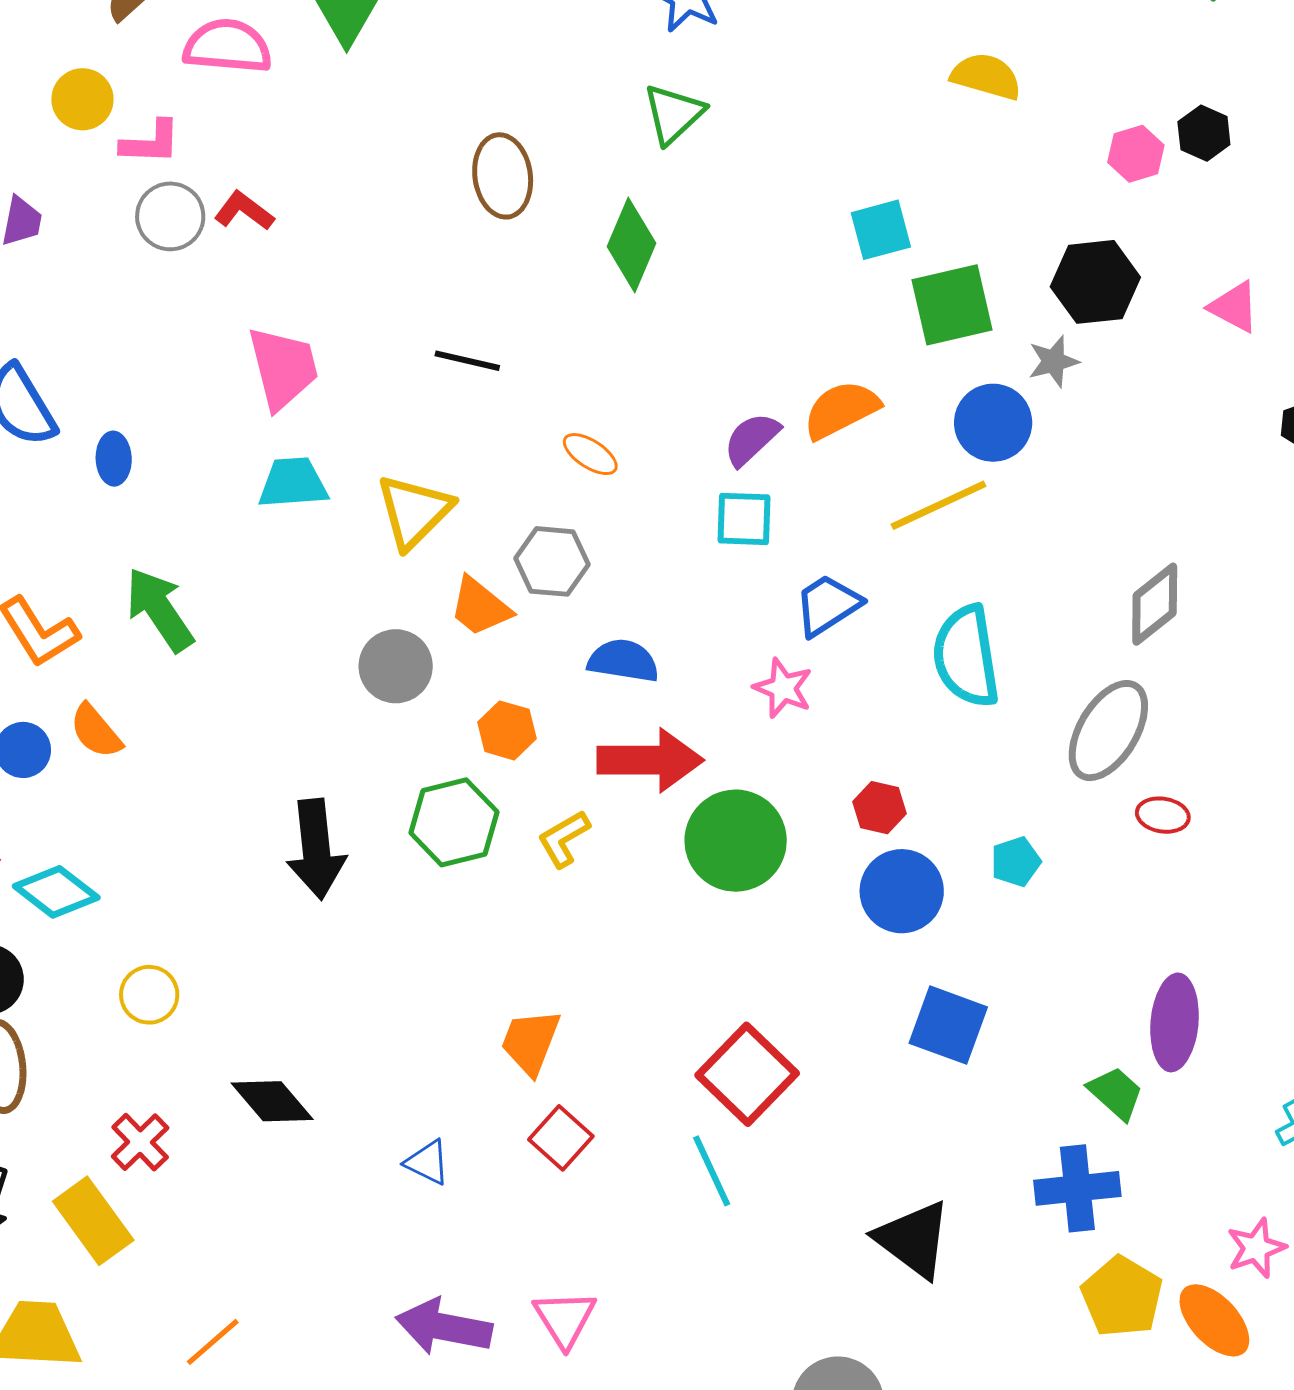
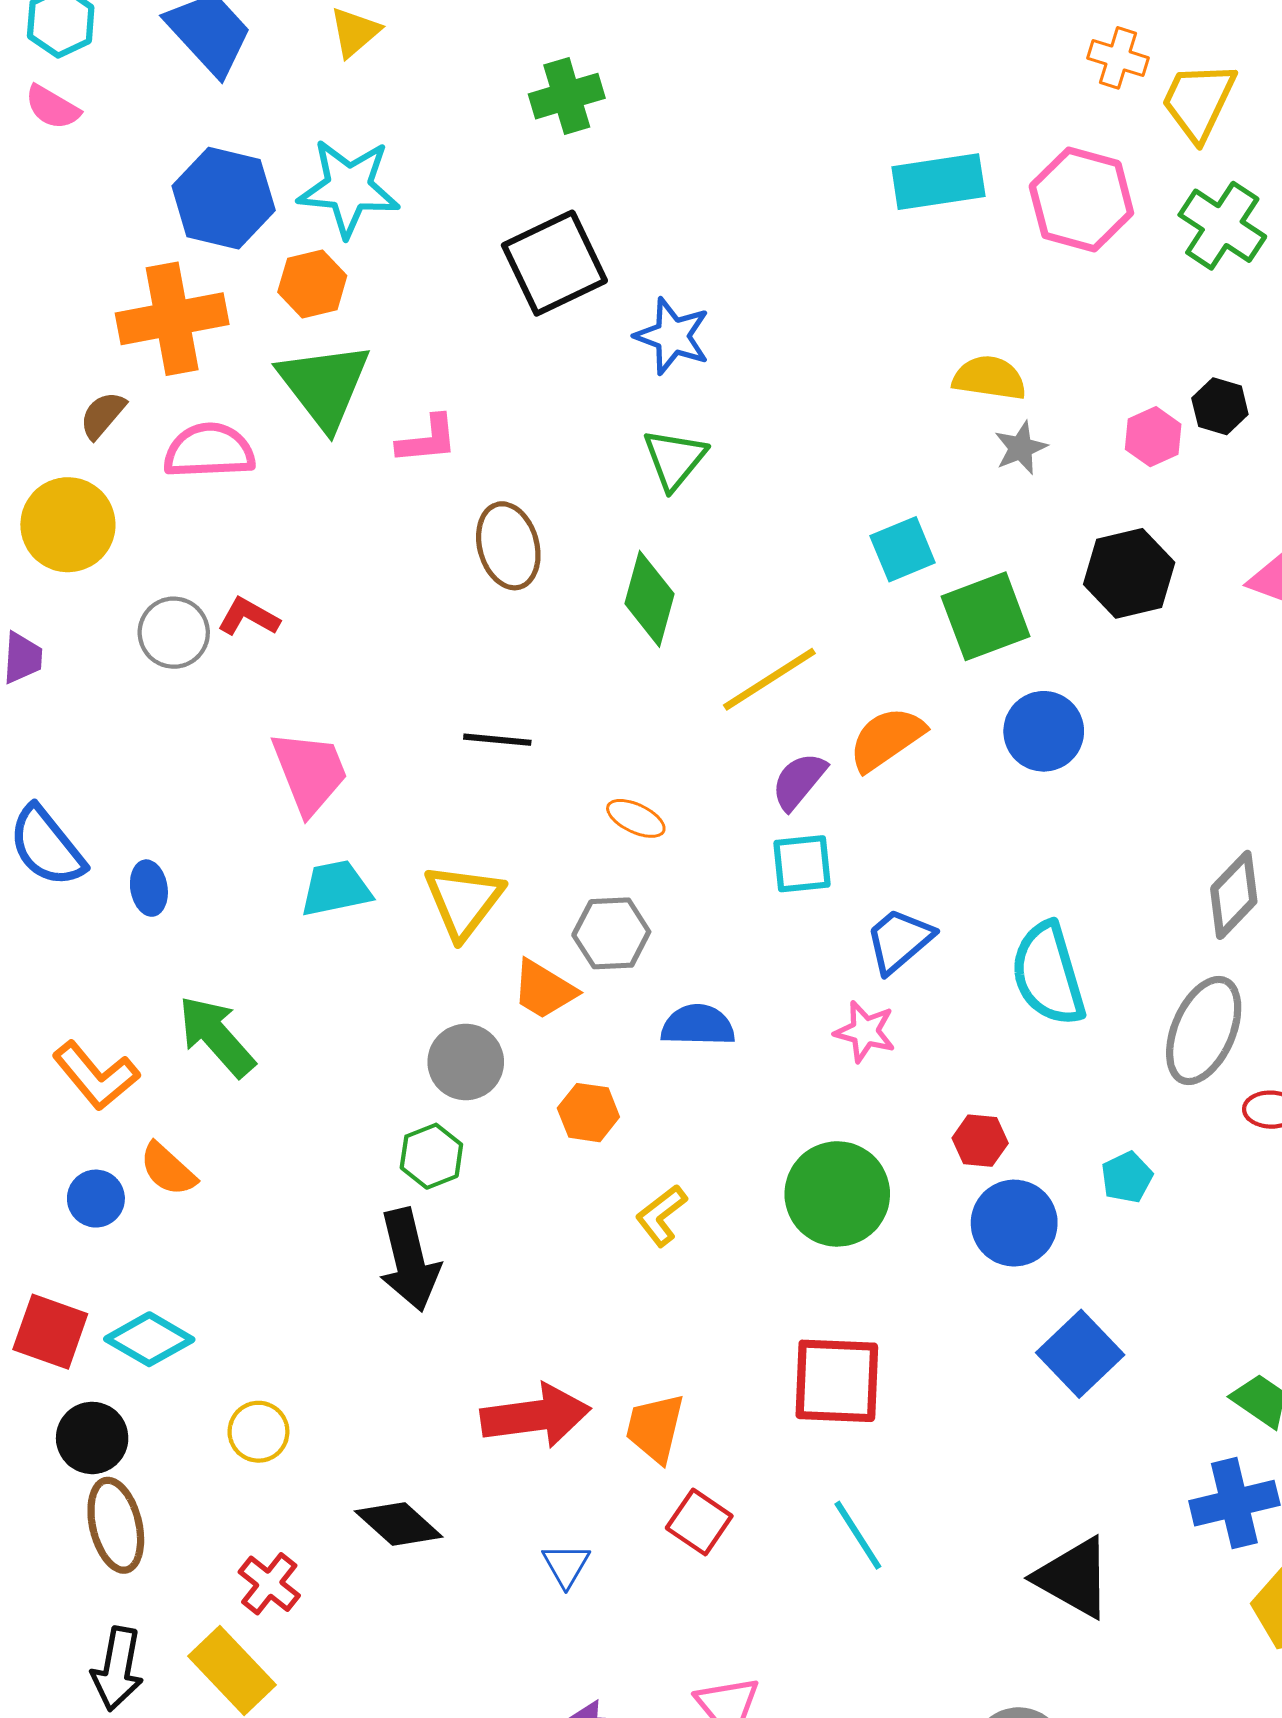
yellow circle: (82, 99) -> (68, 525), size x1.5
pink L-shape: (151, 142) -> (427, 440), moved
gray star: (1053, 361) -> (1021, 448), moved
yellow line: (939, 505) -> (769, 679), moved
red arrow: (650, 760) -> (536, 1416), moved
green hexagon: (454, 822) -> (431, 1156), moved, size x0.7
blue square: (948, 1025) -> (1080, 1354), turned 34
red square: (747, 1074) -> (837, 1381), moved, turned -34
blue triangle: (427, 1162) -> (566, 1565), turned 42

